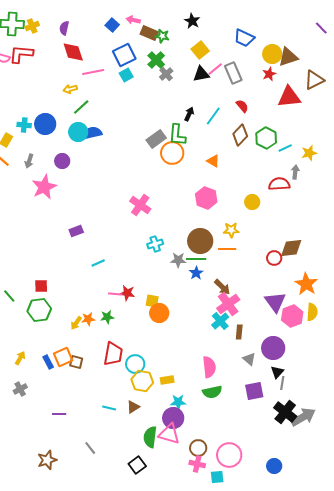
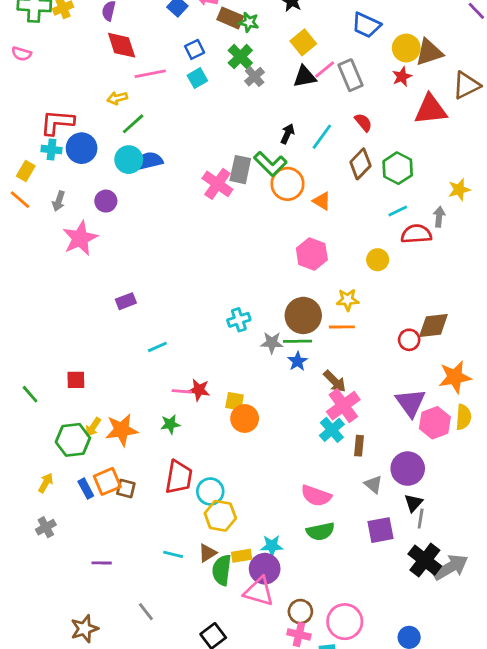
red L-shape: (21, 54) -> (57, 122), moved
blue square: (124, 55) -> (195, 49), size x0.6
green L-shape: (177, 135) -> (270, 164), turned -50
gray rectangle: (156, 139) -> (240, 170), turned -42
cyan line: (285, 148) -> (398, 211), moved
orange circle: (172, 153) -> (288, 184), moved
pink cross: (140, 205) -> (217, 184), moved
orange star: (306, 284) -> (455, 377), turned 30
green hexagon: (39, 310) -> (73, 440), moved
orange star: (88, 319) -> (122, 430), moved, size x1.6
yellow arrow: (76, 323) -> (93, 427), moved
pink semicircle: (209, 367) -> (316, 496), turned 115
yellow rectangle: (167, 380) -> (242, 556), moved
green semicircle: (150, 437) -> (222, 570), moved

